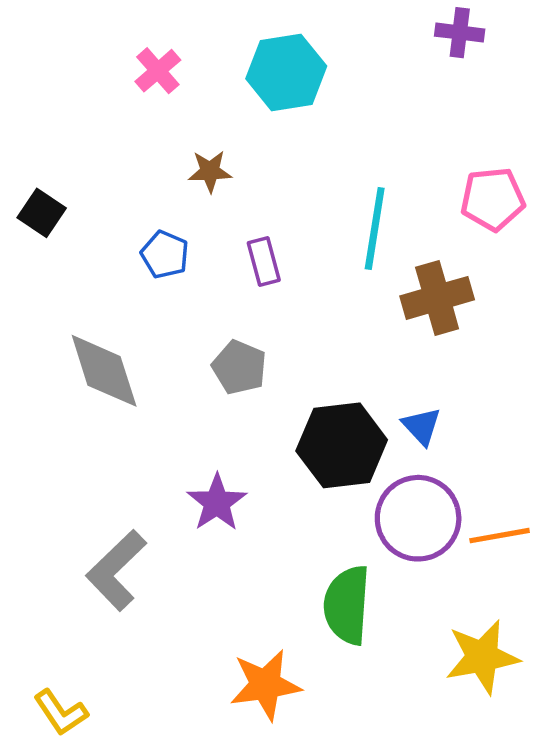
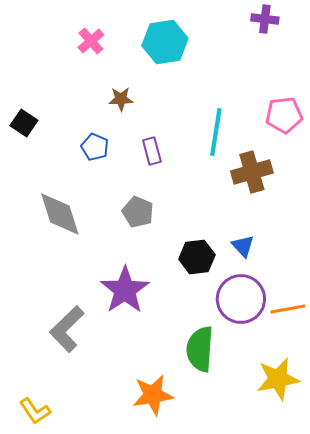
black hexagon: (342, 445) -> (197, 257), size x0.7
purple star: (217, 503) -> (125, 290), size x1.4

